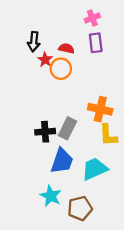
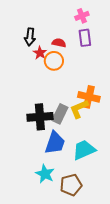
black cross: (45, 132) -> (40, 117), size x1.4
yellow L-shape: (108, 135) -> (79, 109), moved, turned 70

